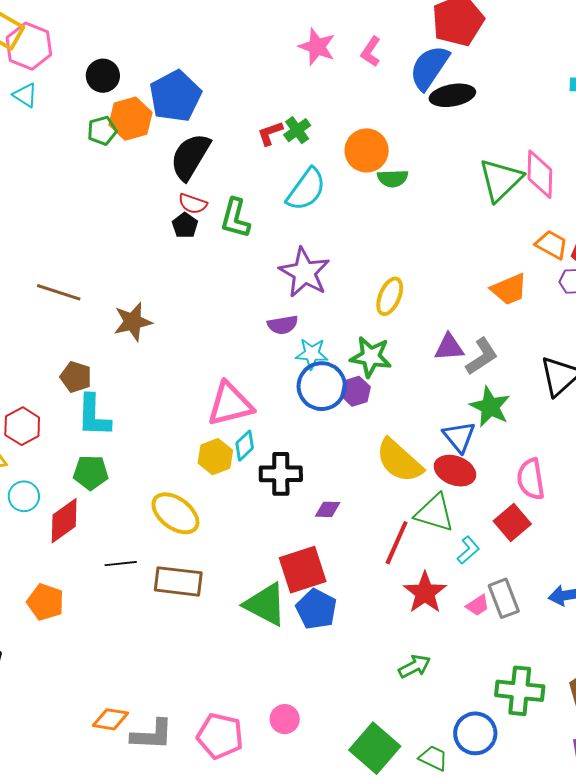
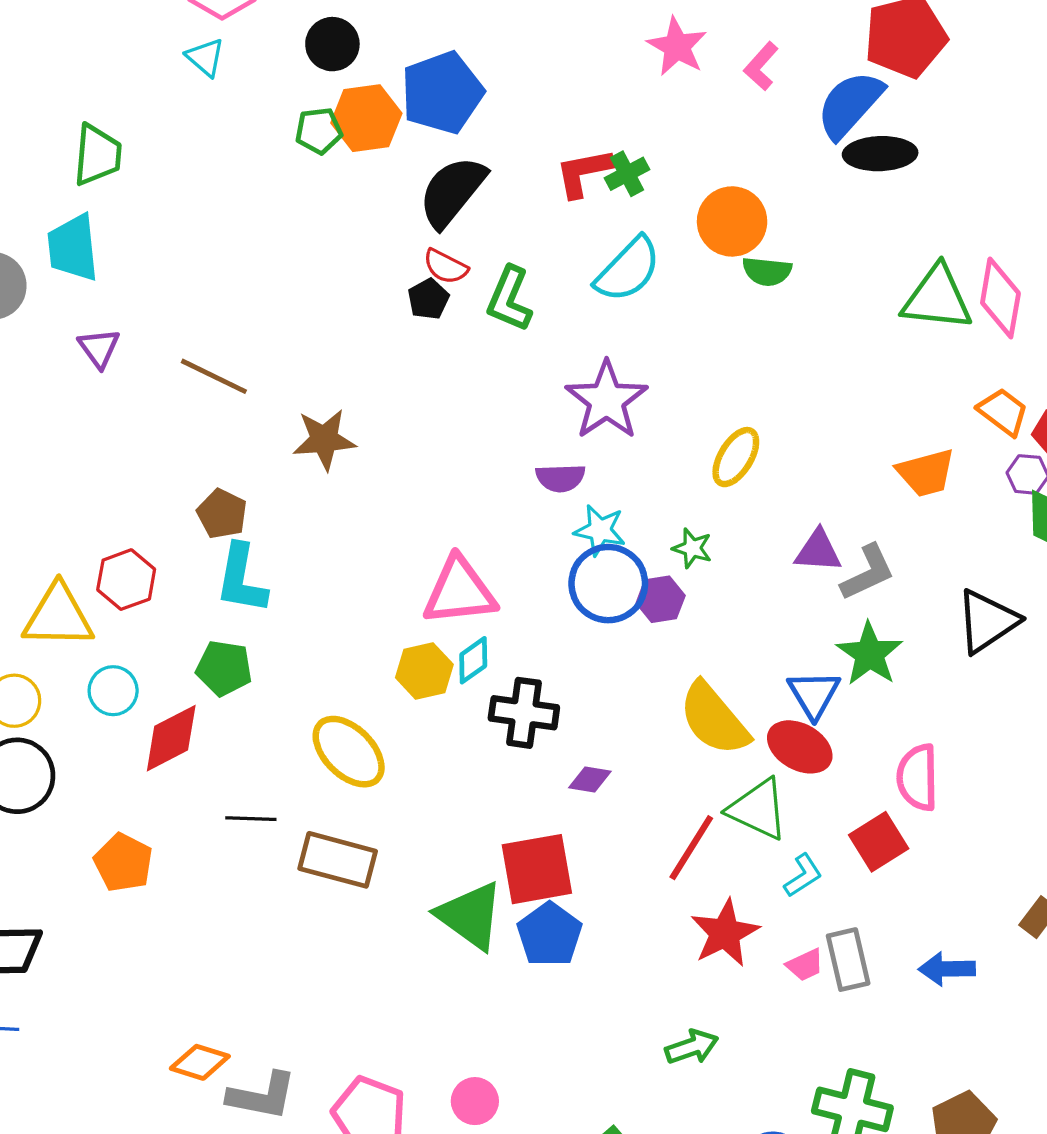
red L-shape: (270, 133) -> (584, 173), size x1.4
green triangle: (501, 180) -> (937, 298), turned 42
green star: (371, 357) -> (692, 548), size x0.6

